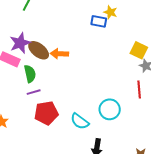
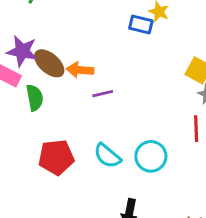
purple star: (20, 43) -> (22, 51), turned 30
purple line: (34, 92) -> (103, 94), moved
cyan semicircle: (80, 121) -> (107, 156), moved

